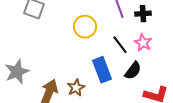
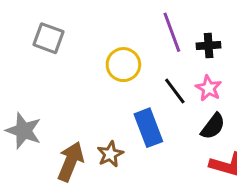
black semicircle: (133, 71) -> (213, 126), moved
gray star: (17, 72) -> (24, 131), turned -30

